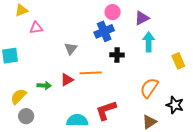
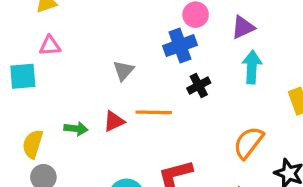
pink triangle: (36, 28) -> (50, 46), moved
black cross: (117, 55) -> (199, 85), turned -32
yellow semicircle: (18, 96) -> (33, 144), turned -30

